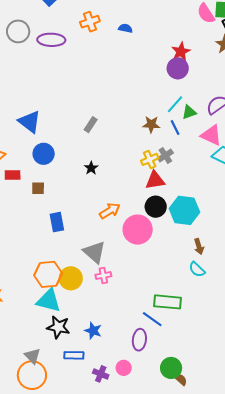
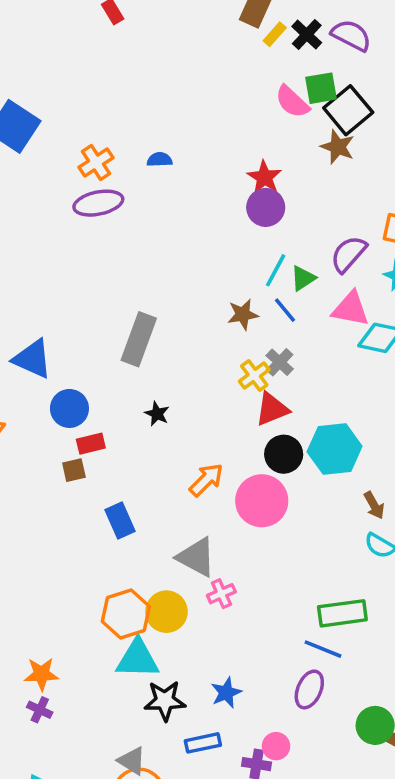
purple ellipse: (51, 40) -> (98, 203), moved
gray rectangle: (91, 125) -> (139, 339), size x1.8
red rectangle: (13, 175) -> (91, 444), moved
blue star: (93, 331) -> (226, 693), turned -30
purple ellipse: (139, 340) -> (309, 689), turned 30
pink circle: (124, 368) -> (276, 746), moved

